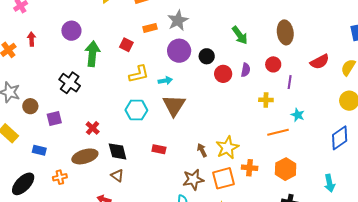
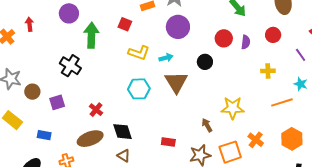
black circle: (207, 56) -> (205, 62), moved
yellow L-shape: (139, 74) -> (139, 53), turned 35
red circle: (223, 74) -> (224, 38), moved
purple line: (290, 82) -> (301, 55), moved, turned -40
yellow star: (227, 148) -> (233, 108), moved, turned 30
red rectangle: (159, 149) -> (168, 142), moved
orange cross: (250, 168) -> (256, 140), turned 35

